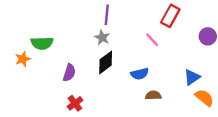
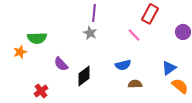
black diamond: (106, 62) -> (84, 76), moved
purple semicircle: (69, 73) -> (61, 64), turned 119
red cross: (75, 103) -> (41, 91), moved

